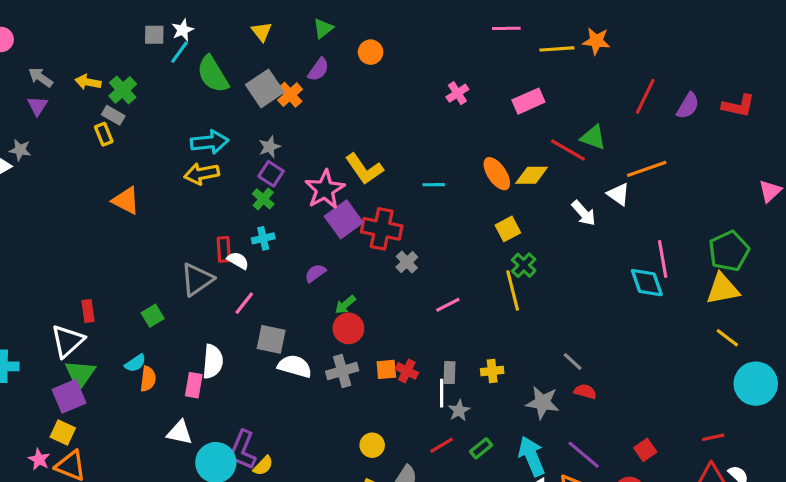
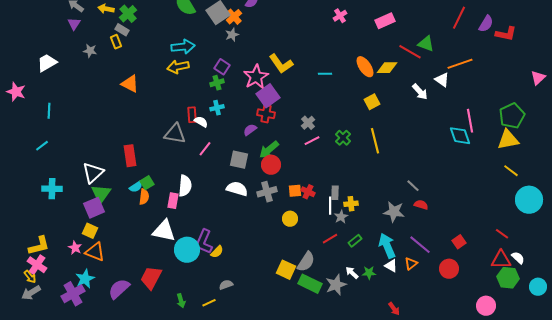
red L-shape: (738, 106) -> (506, 34), moved
gray star: (270, 147) -> (232, 35), moved
gray star: (20, 150) -> (90, 51), moved
green cross: (263, 199) -> (217, 83), turned 32
red cross: (382, 229) -> (266, 114), moved, size x0.7
green cross: (524, 265) -> (343, 138), moved
gray triangle: (197, 279) -> (175, 134), turned 45
green arrow: (345, 305) -> (269, 150), size x1.5
pink line: (448, 305) -> (312, 141), moved
red rectangle: (88, 311) -> (130, 156), moved, size x1.5
green square: (153, 316) -> (147, 183), moved
gray square: (271, 339) -> (239, 160), moved
yellow cross: (492, 371) -> (351, 204), moved
white triangle: (180, 433) -> (164, 231), size x1.4
red line: (713, 437) -> (502, 234), turned 48
yellow circle: (372, 445) -> (290, 219), moved

